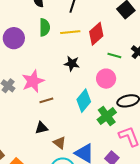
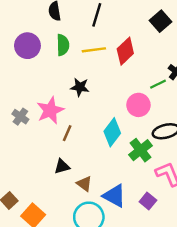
purple circle: (14, 38) -> (27, 46), moved
green line: (114, 55) -> (158, 84), moved, turned -40
black star: (72, 64) -> (80, 87), moved
brown line: (46, 100) -> (67, 133), turned -48

